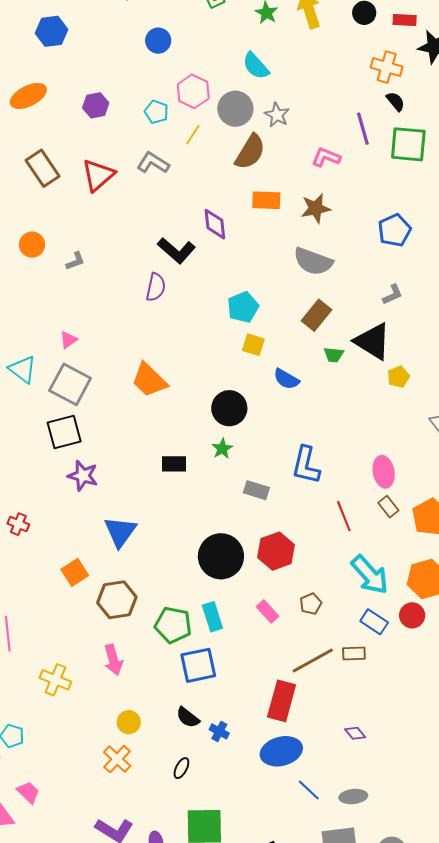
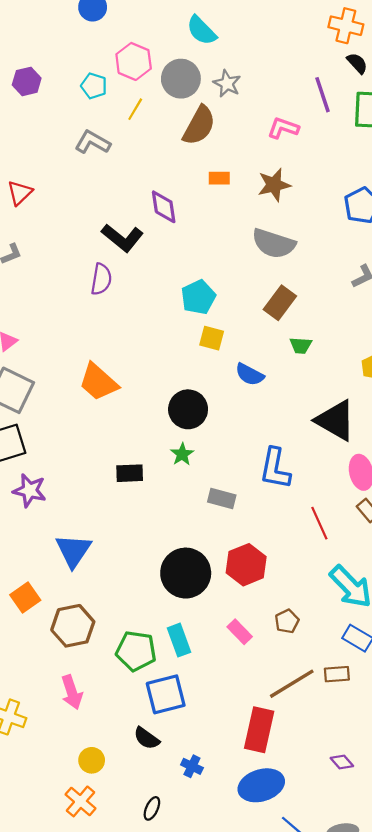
red triangle: (98, 175) -> (20, 193), moved, size x0.7
orange rectangle: (266, 200) -> (219, 178), size x0.7
black triangle: (373, 341) -> (336, 420), moved
black semicircle: (188, 717) -> (147, 738), moved

